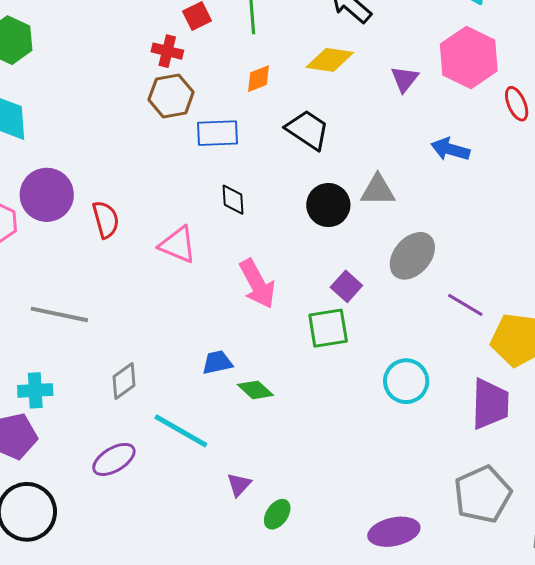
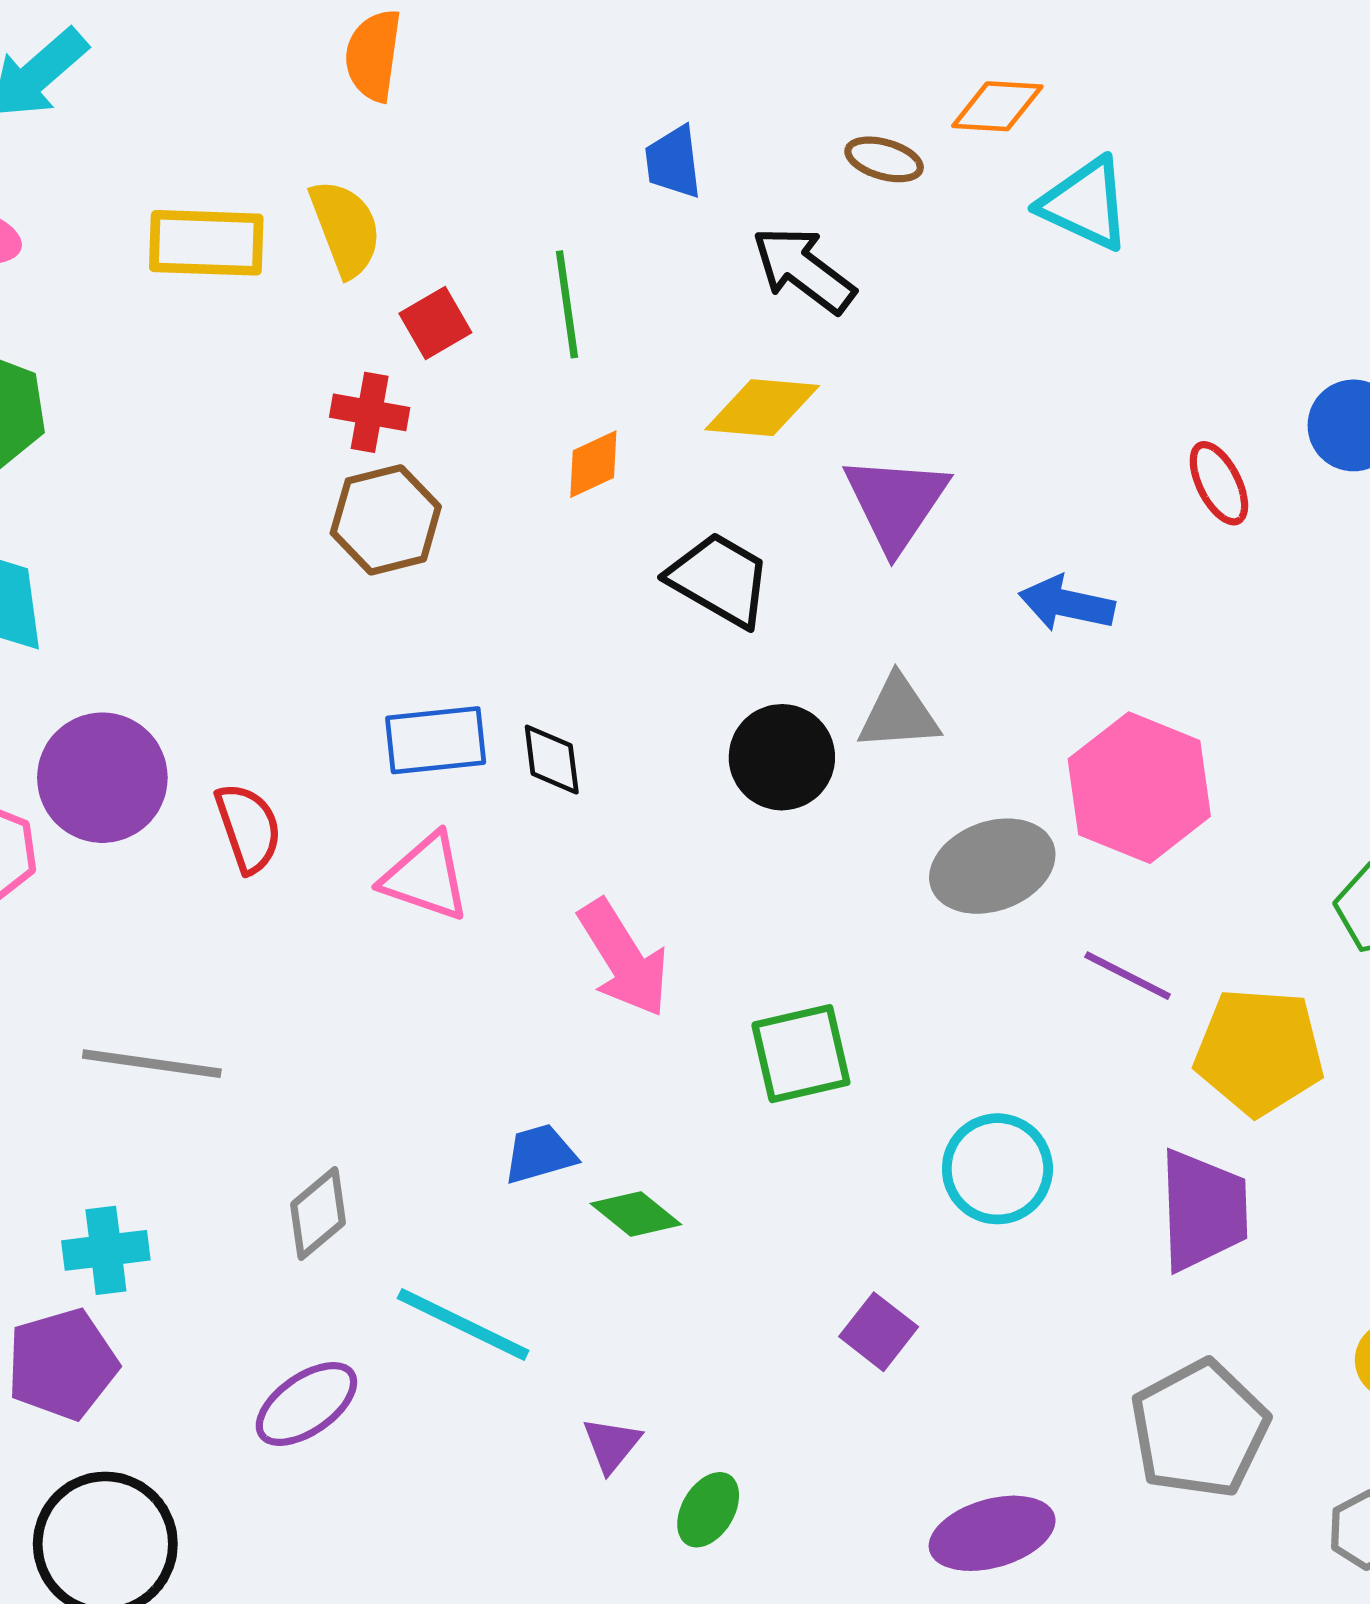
pink hexagon: (469, 58) -> (1139, 788), moved
purple triangle: (405, 79) -> (896, 503), moved, size x1.6
blue rectangle: (217, 133) -> (436, 740), moved
gray ellipse: (412, 256) -> (992, 866), turned 33
purple square: (346, 286) -> (879, 1332), moved

